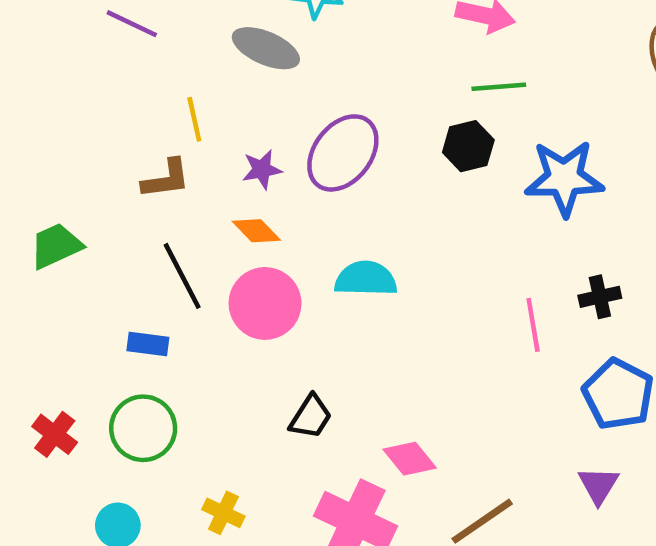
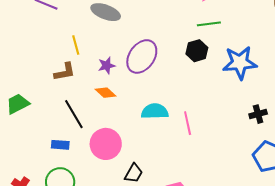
pink circle: (265, 303) -> (106, 144), moved
pink line: (533, 325) -> (188, 123), moved

